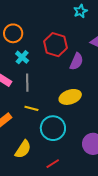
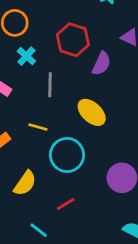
gray line: (27, 83) -> (50, 85), moved
yellow ellipse: (70, 97) -> (92, 112), turned 60

